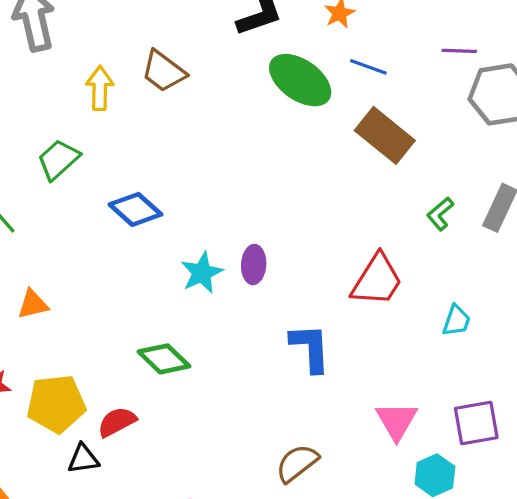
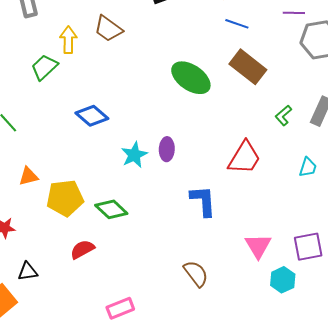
green ellipse: (300, 80) -> (191, 78), moved
green trapezoid: (58, 160) -> (44, 67), moved
cyan trapezoid: (456, 321) -> (308, 167), moved
yellow pentagon: (56, 404) -> (65, 198), moved
black triangle: (83, 459) -> (28, 272), moved
brown semicircle: (297, 463) -> (196, 274), turned 92

